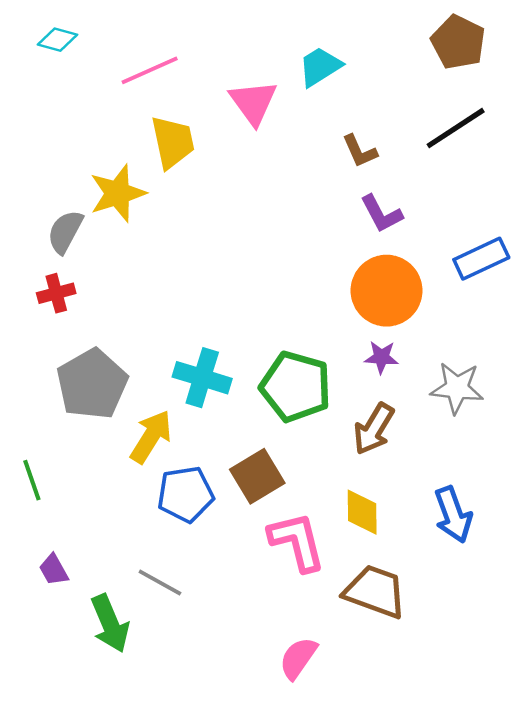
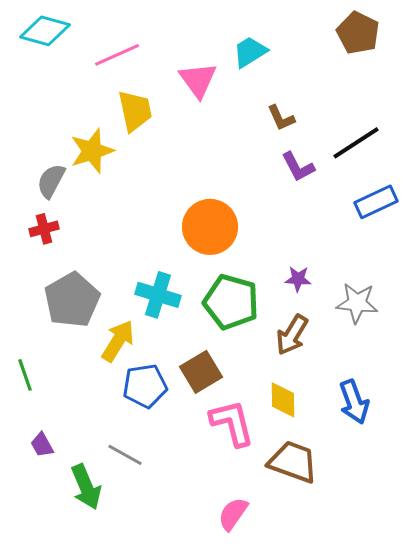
cyan diamond: (57, 40) -> (45, 31), size x1.6
black line: (456, 128) -> (356, 143), moved
orange circle: (387, 291) -> (210, 227), moved

